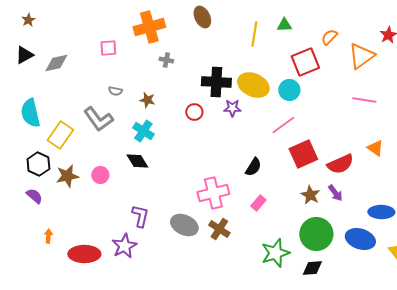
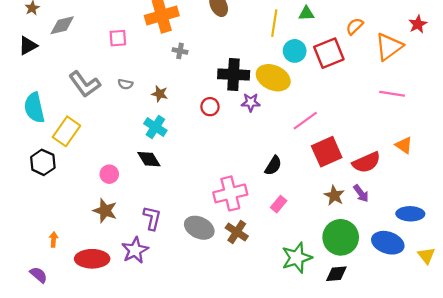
gray diamond: (56, 63) -> (62, 25), moved
cyan circle: (289, 90) -> (295, 51), moved
gray L-shape: (98, 119) -> (85, 84), moved
brown star: (67, 176) -> (105, 211), moved, turned 30
purple semicircle: (34, 196) -> (39, 275), moved

